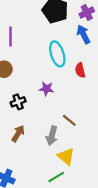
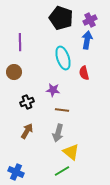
blue arrow: (83, 34) -> (87, 40), turned 36
brown line: (69, 120) -> (62, 110), moved, turned -32

